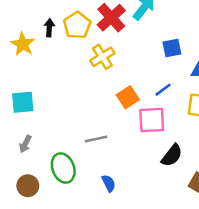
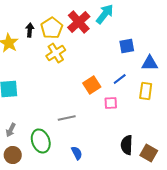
yellow cross: (102, 57) -> (56, 53), moved
pink square: (152, 120) -> (111, 103), size x0.6
gray arrow: (25, 144) -> (11, 130), moved
black semicircle: (172, 155) -> (127, 145), moved, turned 144

